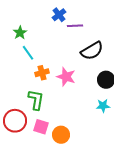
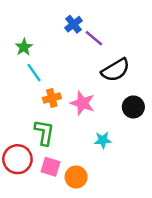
purple line: (75, 26) -> (94, 38), turned 42
cyan star: (103, 106) -> (103, 140), moved

